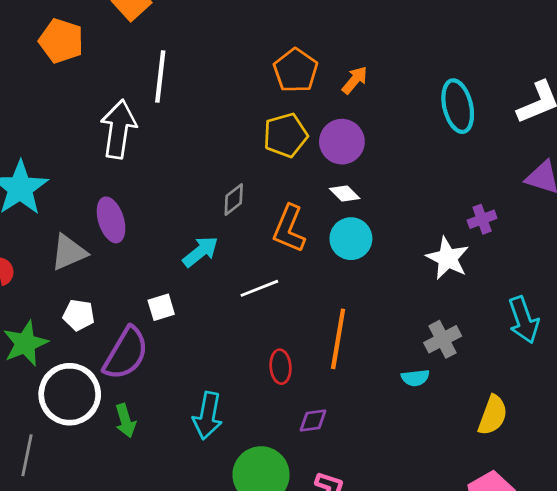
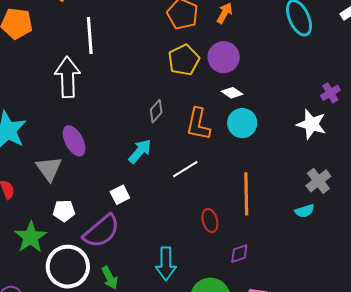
gray triangle: (69, 252) -> (49, 169), turned -32
purple semicircle: (126, 353) -> (101, 231), turned 30

